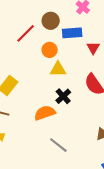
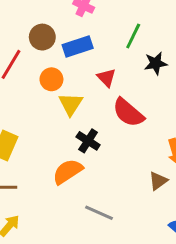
red triangle: (93, 48) -> (106, 78), moved
yellow triangle: (58, 69) -> (71, 104), turned -42

